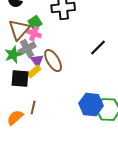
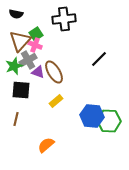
purple triangle: (37, 61) -> (38, 72), turned -32
yellow rectangle: (34, 72) -> (56, 101), moved
brown line: (33, 108) -> (16, 119), moved
orange semicircle: (15, 118) -> (46, 145), moved

